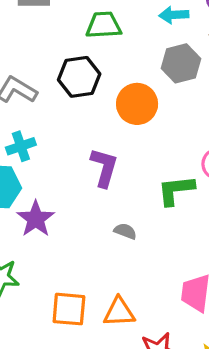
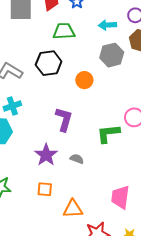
orange circle: (137, 104) -> (84, 80), size x0.7
purple star: (36, 219) -> (46, 155), moved
orange square: (69, 309) -> (45, 189), moved, size x0.7

